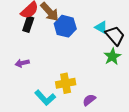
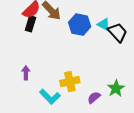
blue hexagon: (65, 26) -> (80, 25), moved
green star: (112, 57) -> (116, 88), moved
purple arrow: (22, 63) -> (26, 73), moved, turned 104

